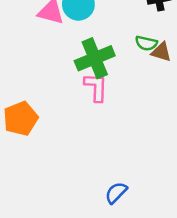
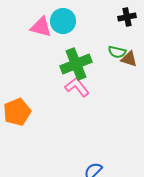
pink L-shape: (96, 87) -> (77, 87), turned -40

